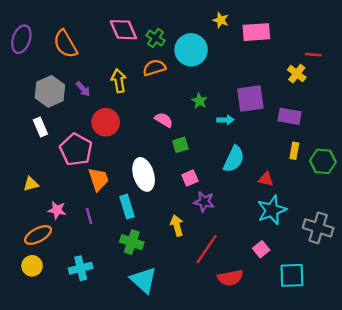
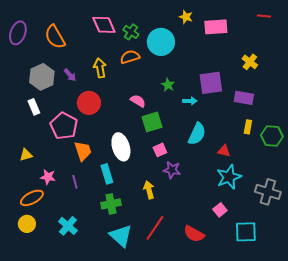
red line: (313, 55) -> (264, 16), moved
green square: (180, 145) -> (152, 122), size x1.5
green cross: (132, 242) -> (111, 204), turned -30
red line: (207, 249) -> (155, 228), moved
cyan cross: (81, 268) -> (68, 226), turned -36
red semicircle: (230, 278) -> (194, 234), turned 40

